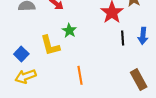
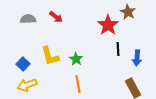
green star: (69, 31) -> (76, 59), moved
blue arrow: (143, 36) -> (137, 58), moved

